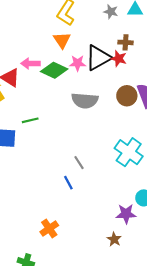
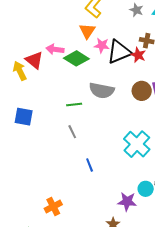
pink star: (78, 63) -> (102, 45), moved
green line: (30, 120) -> (74, 105), moved
gray line: (79, 163) -> (72, 132), moved
blue line: (68, 183) -> (90, 165), moved

